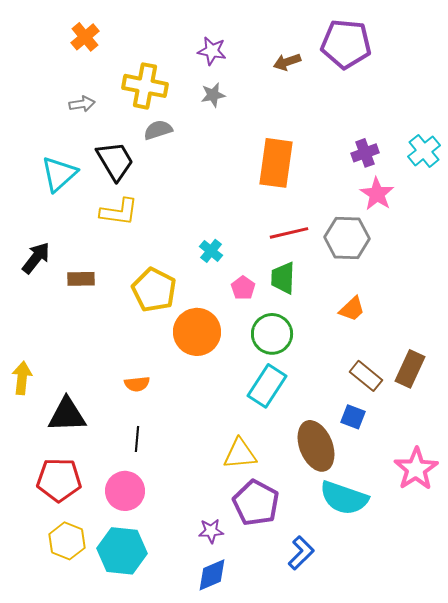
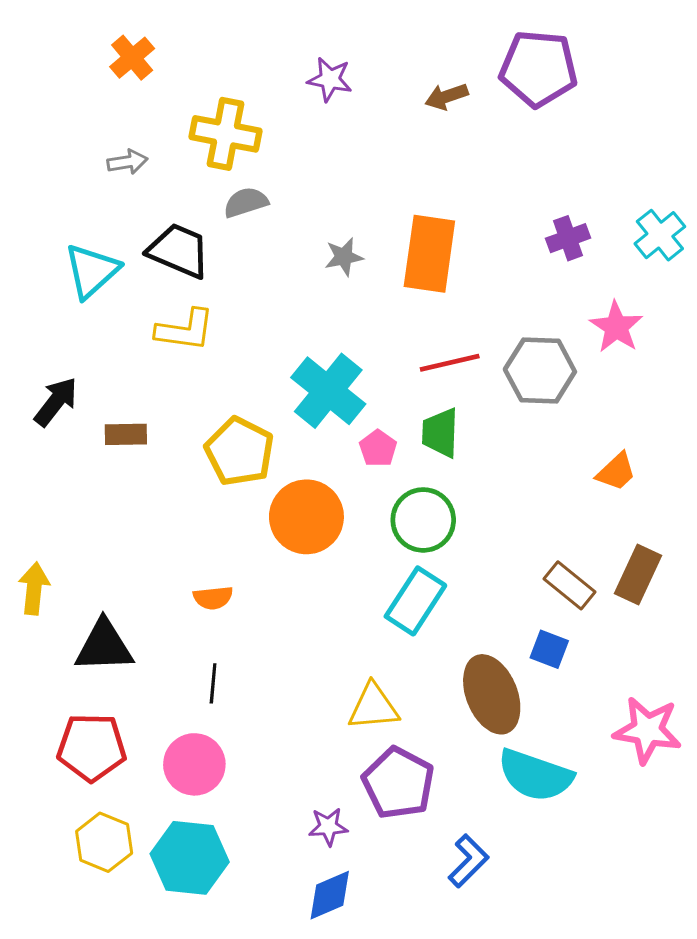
gray star: (213, 95) -> (344, 257), moved
black trapezoid: (115, 161) -> (179, 251), turned -36
pink star: (377, 194) -> (616, 327), moved
cyan cross: (211, 251) -> (328, 391), size x2.0
orange trapezoid: (352, 309) -> (616, 472), moved
pink star: (416, 469) -> (647, 730), turned -30

